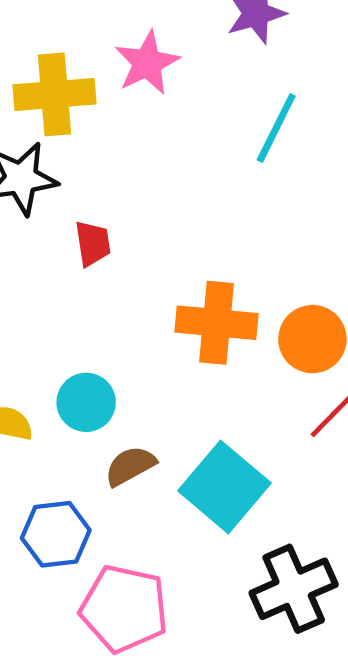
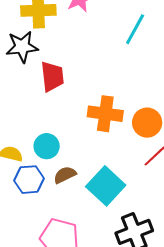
red trapezoid: (93, 243) -> (52, 77), size x1.5
blue hexagon: (56, 534) -> (29, 180), moved

